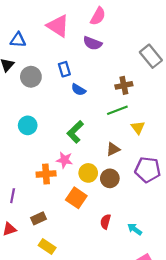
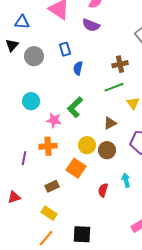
blue semicircle: (78, 90) -> (78, 68), turned 72
pink star: (64, 160) -> (54, 120), moved
purple line: (13, 196) -> (24, 158), moved
brown rectangle: (38, 218) -> (52, 186), moved
cyan arrow: (135, 229) -> (126, 180), moved, turned 40

